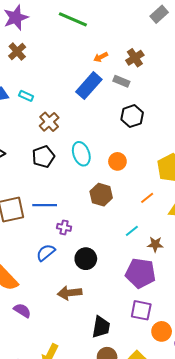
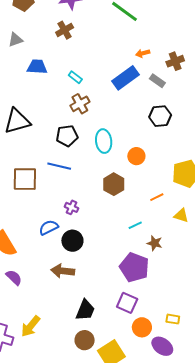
cyan rectangle: (26, 96) -> (75, 77), moved
blue line: (45, 205) -> (59, 166), moved
black circle: (86, 259) -> (72, 241), moved

